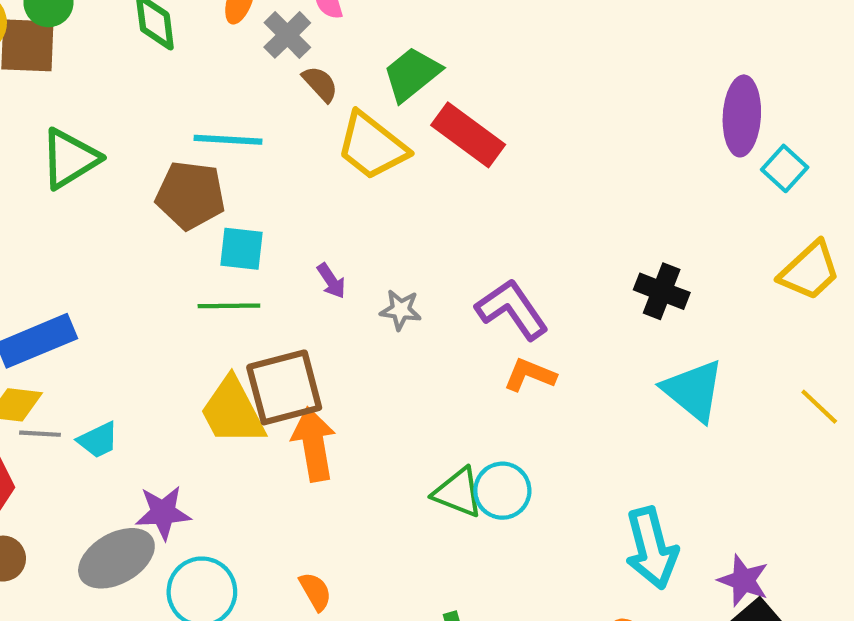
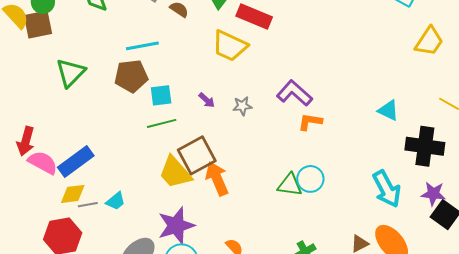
yellow trapezoid: (372, 146) -> (230, 46), moved
black cross: (662, 291) -> (425, 146), moved, size x1.5
cyan triangle: (693, 390) -> (388, 110), size x0.7
purple star: (163, 513) -> (176, 226), moved, size x1.4

